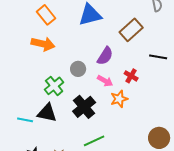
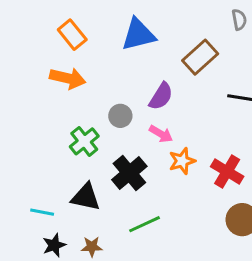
red cross: (131, 76) -> (227, 171), moved, size x1.5
black triangle: (47, 113) -> (86, 197), moved
cyan line: (25, 120) -> (42, 212), moved

